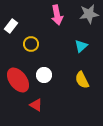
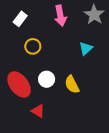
gray star: (89, 14) -> (94, 15), turned -30
white rectangle: (11, 26) -> (20, 19), moved
yellow semicircle: (82, 80) -> (72, 84), moved

